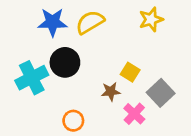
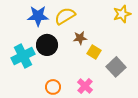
yellow star: (151, 19) -> (122, 14), moved
brown star: (111, 92) -> (80, 38), moved
pink cross: (134, 114) -> (85, 86), moved

